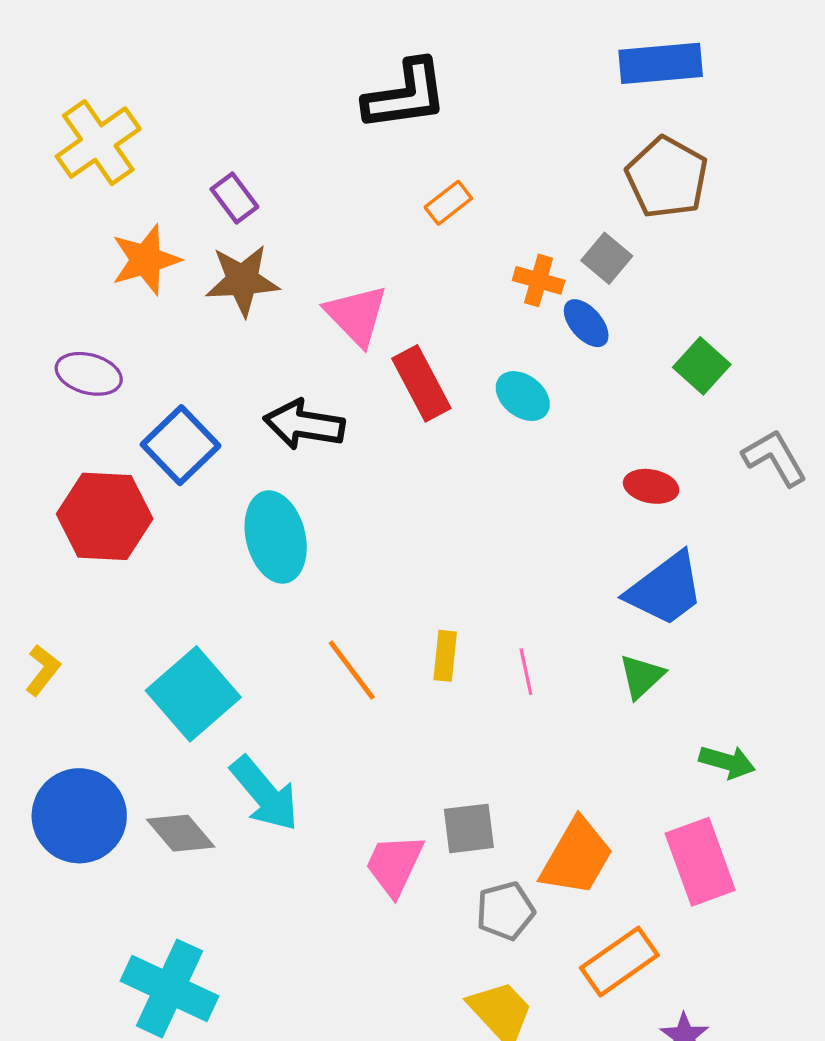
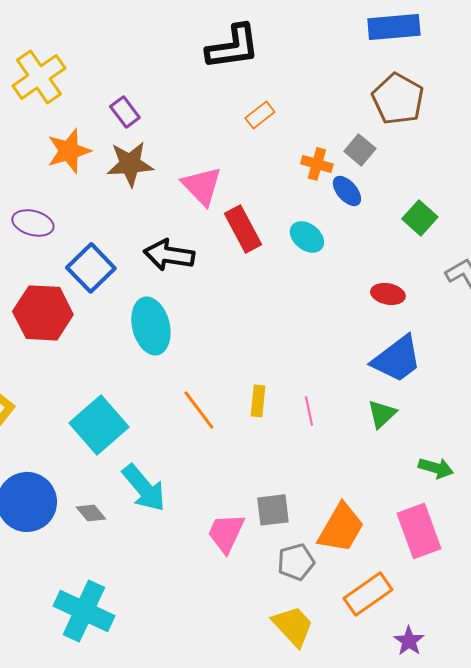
gray diamond: (181, 833) -> (91, 513), size x0.7

